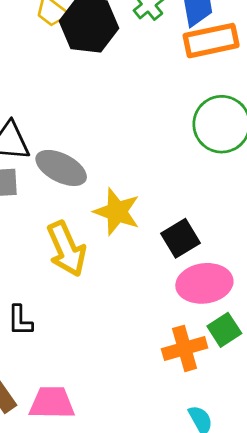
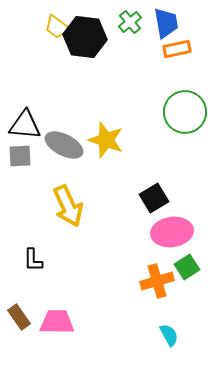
orange rectangle: (211, 41) -> (177, 49), size x0.7
yellow star: (117, 212) -> (106, 140), moved

